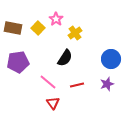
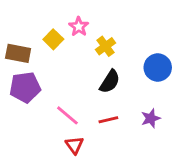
brown rectangle: (13, 28) -> (18, 53), moved
black semicircle: (65, 58) -> (110, 82), moved
blue circle: (111, 59) -> (158, 68), moved

